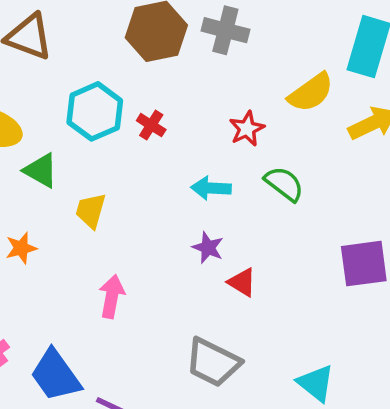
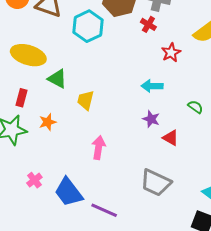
cyan hexagon: (95, 111) -> (88, 26), moved
red cross: (151, 125) -> (148, 24), moved
green semicircle: (284, 184) -> (195, 107), moved, size x0.7

